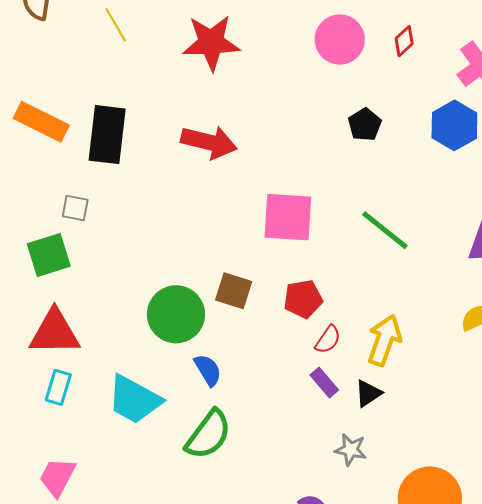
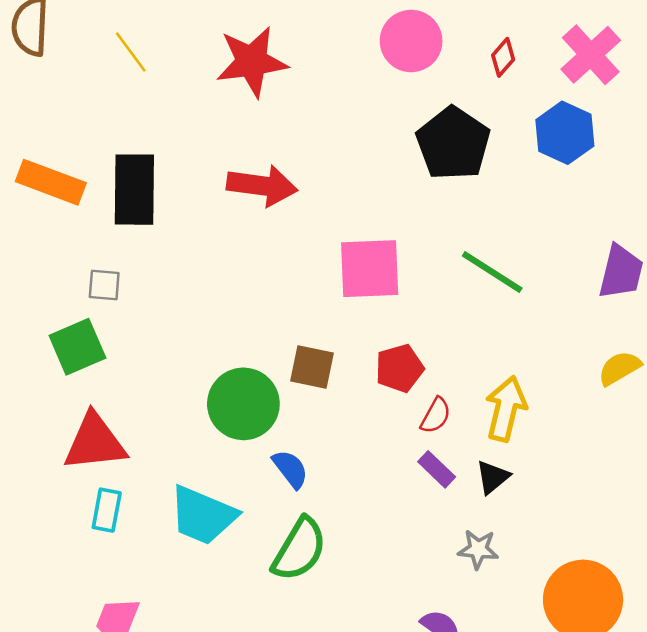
red diamond: (404, 41) -> (503, 57), moved
black pentagon: (365, 125) -> (453, 143), size x1.8

